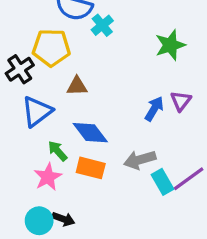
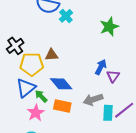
yellow pentagon: (51, 48) -> (32, 64), moved
purple triangle: (181, 101) -> (113, 76), moved
blue triangle: (37, 112) -> (26, 88), moved
cyan rectangle: (163, 182) -> (108, 113), turned 35

